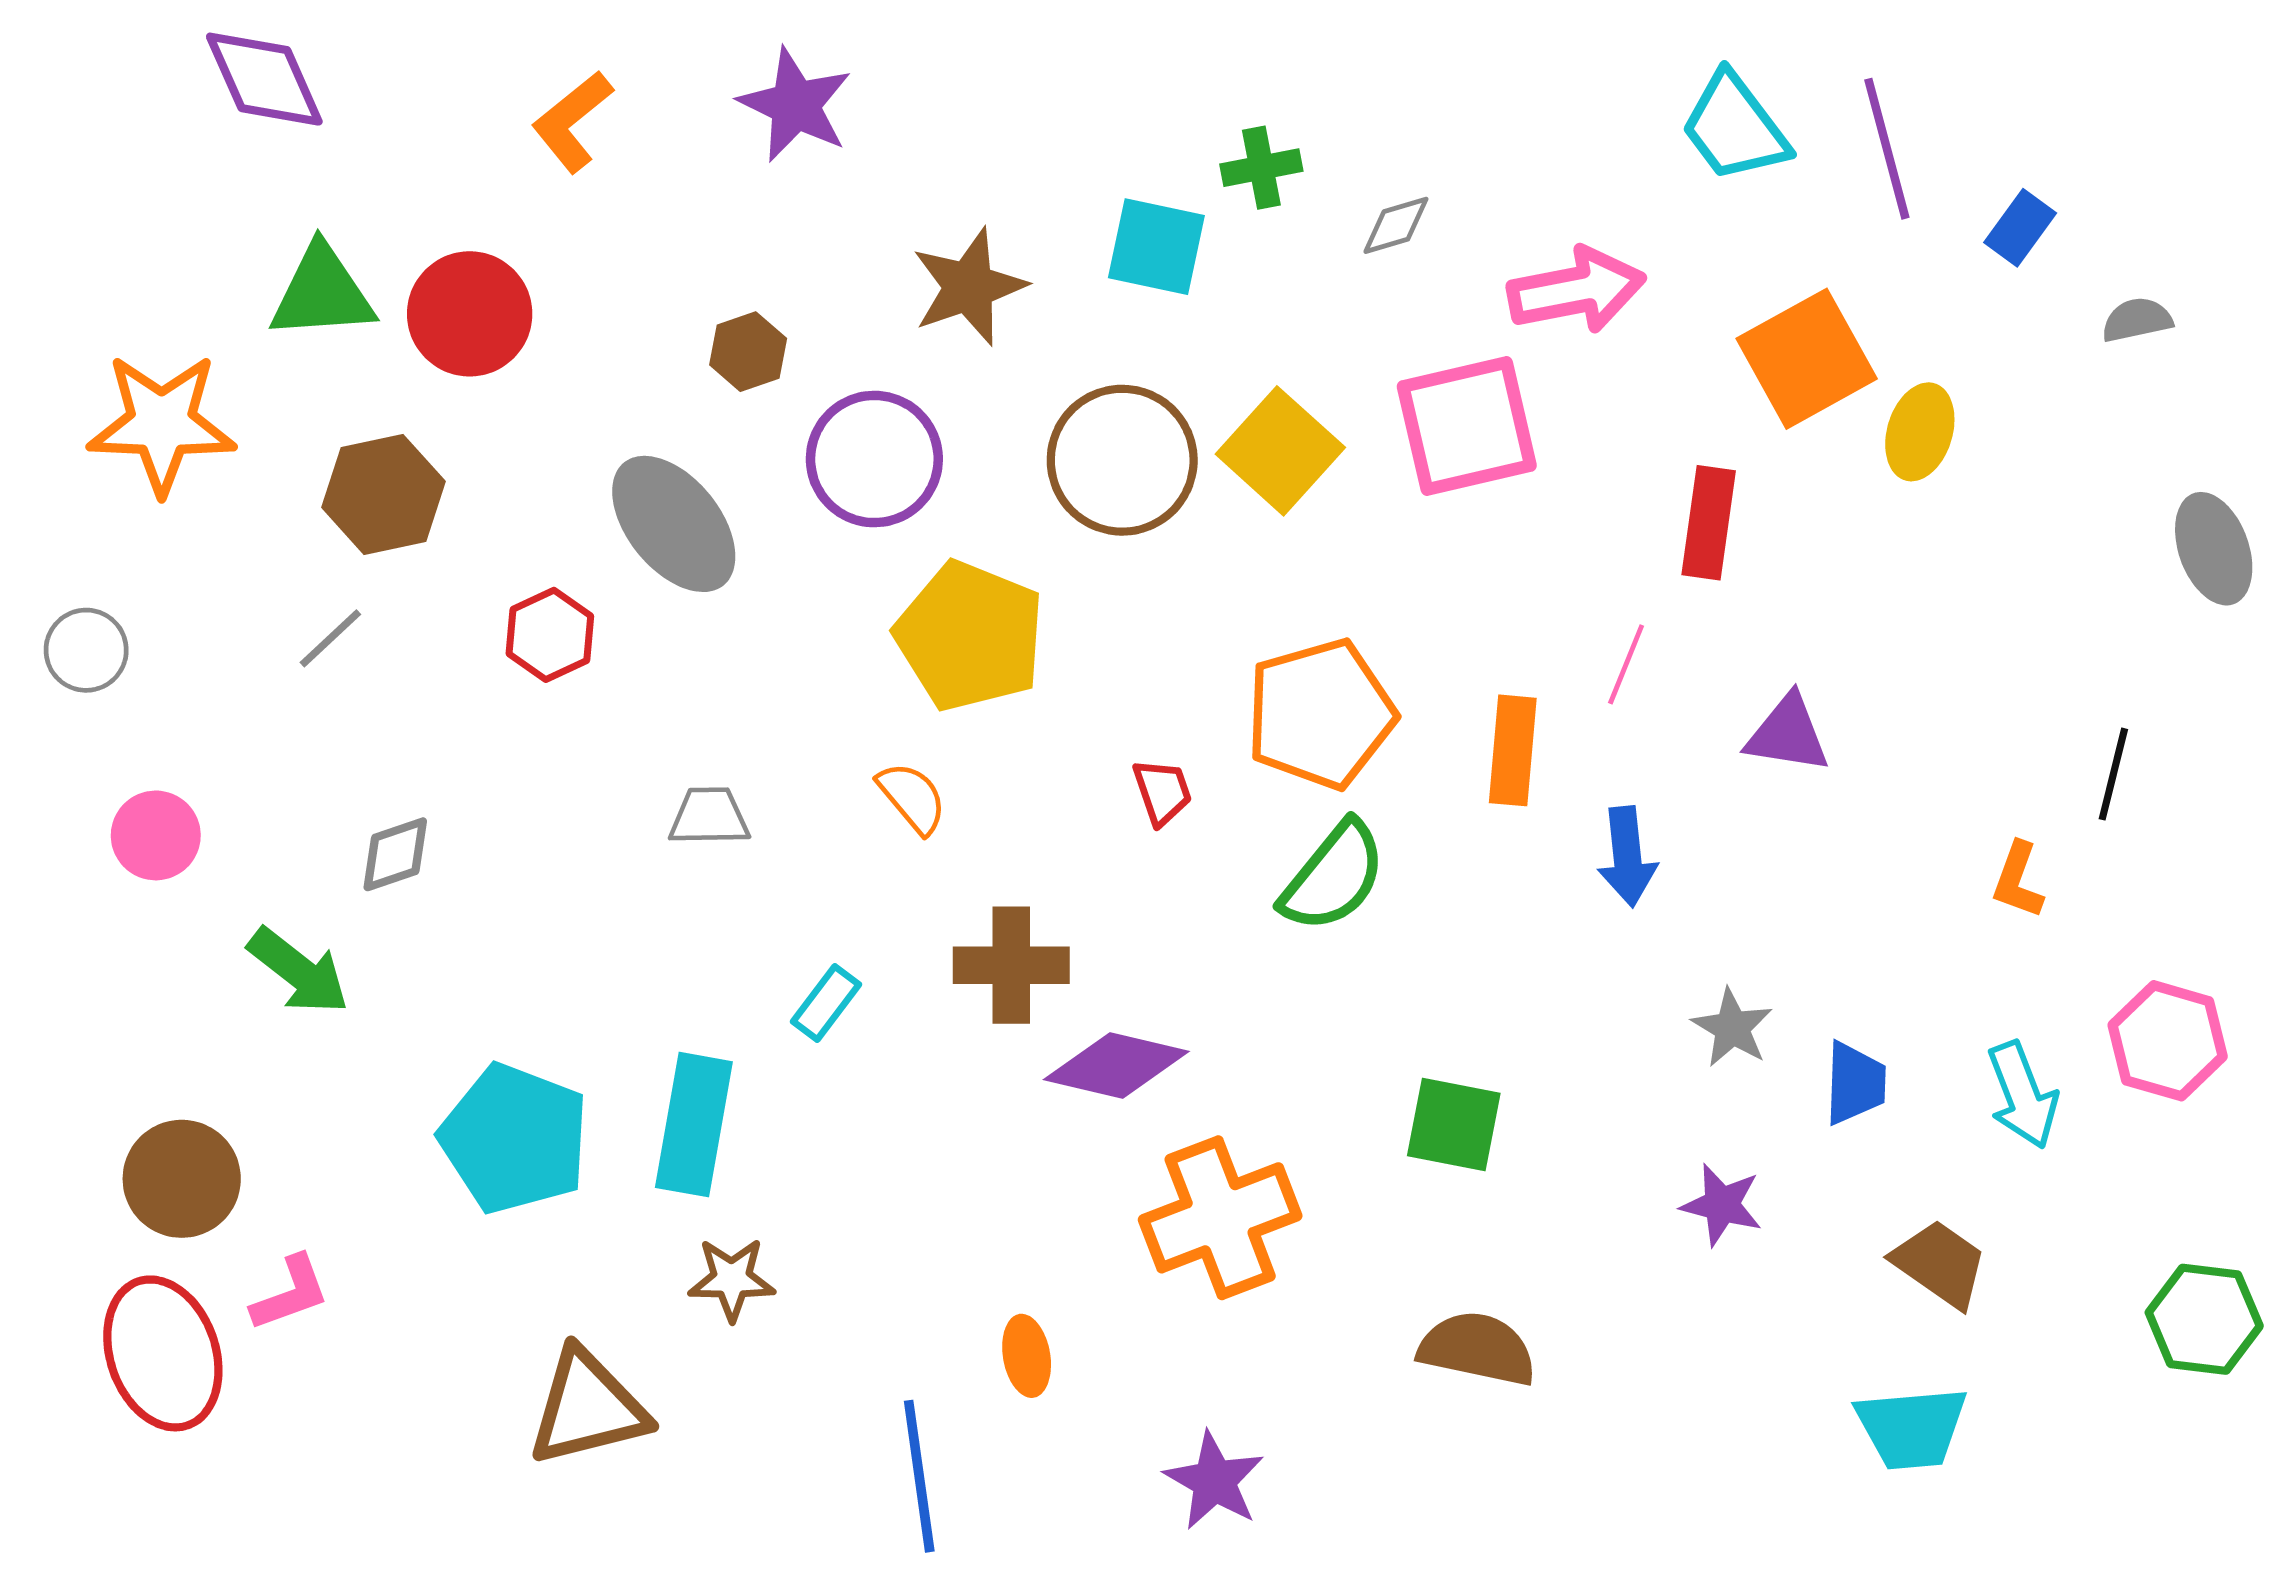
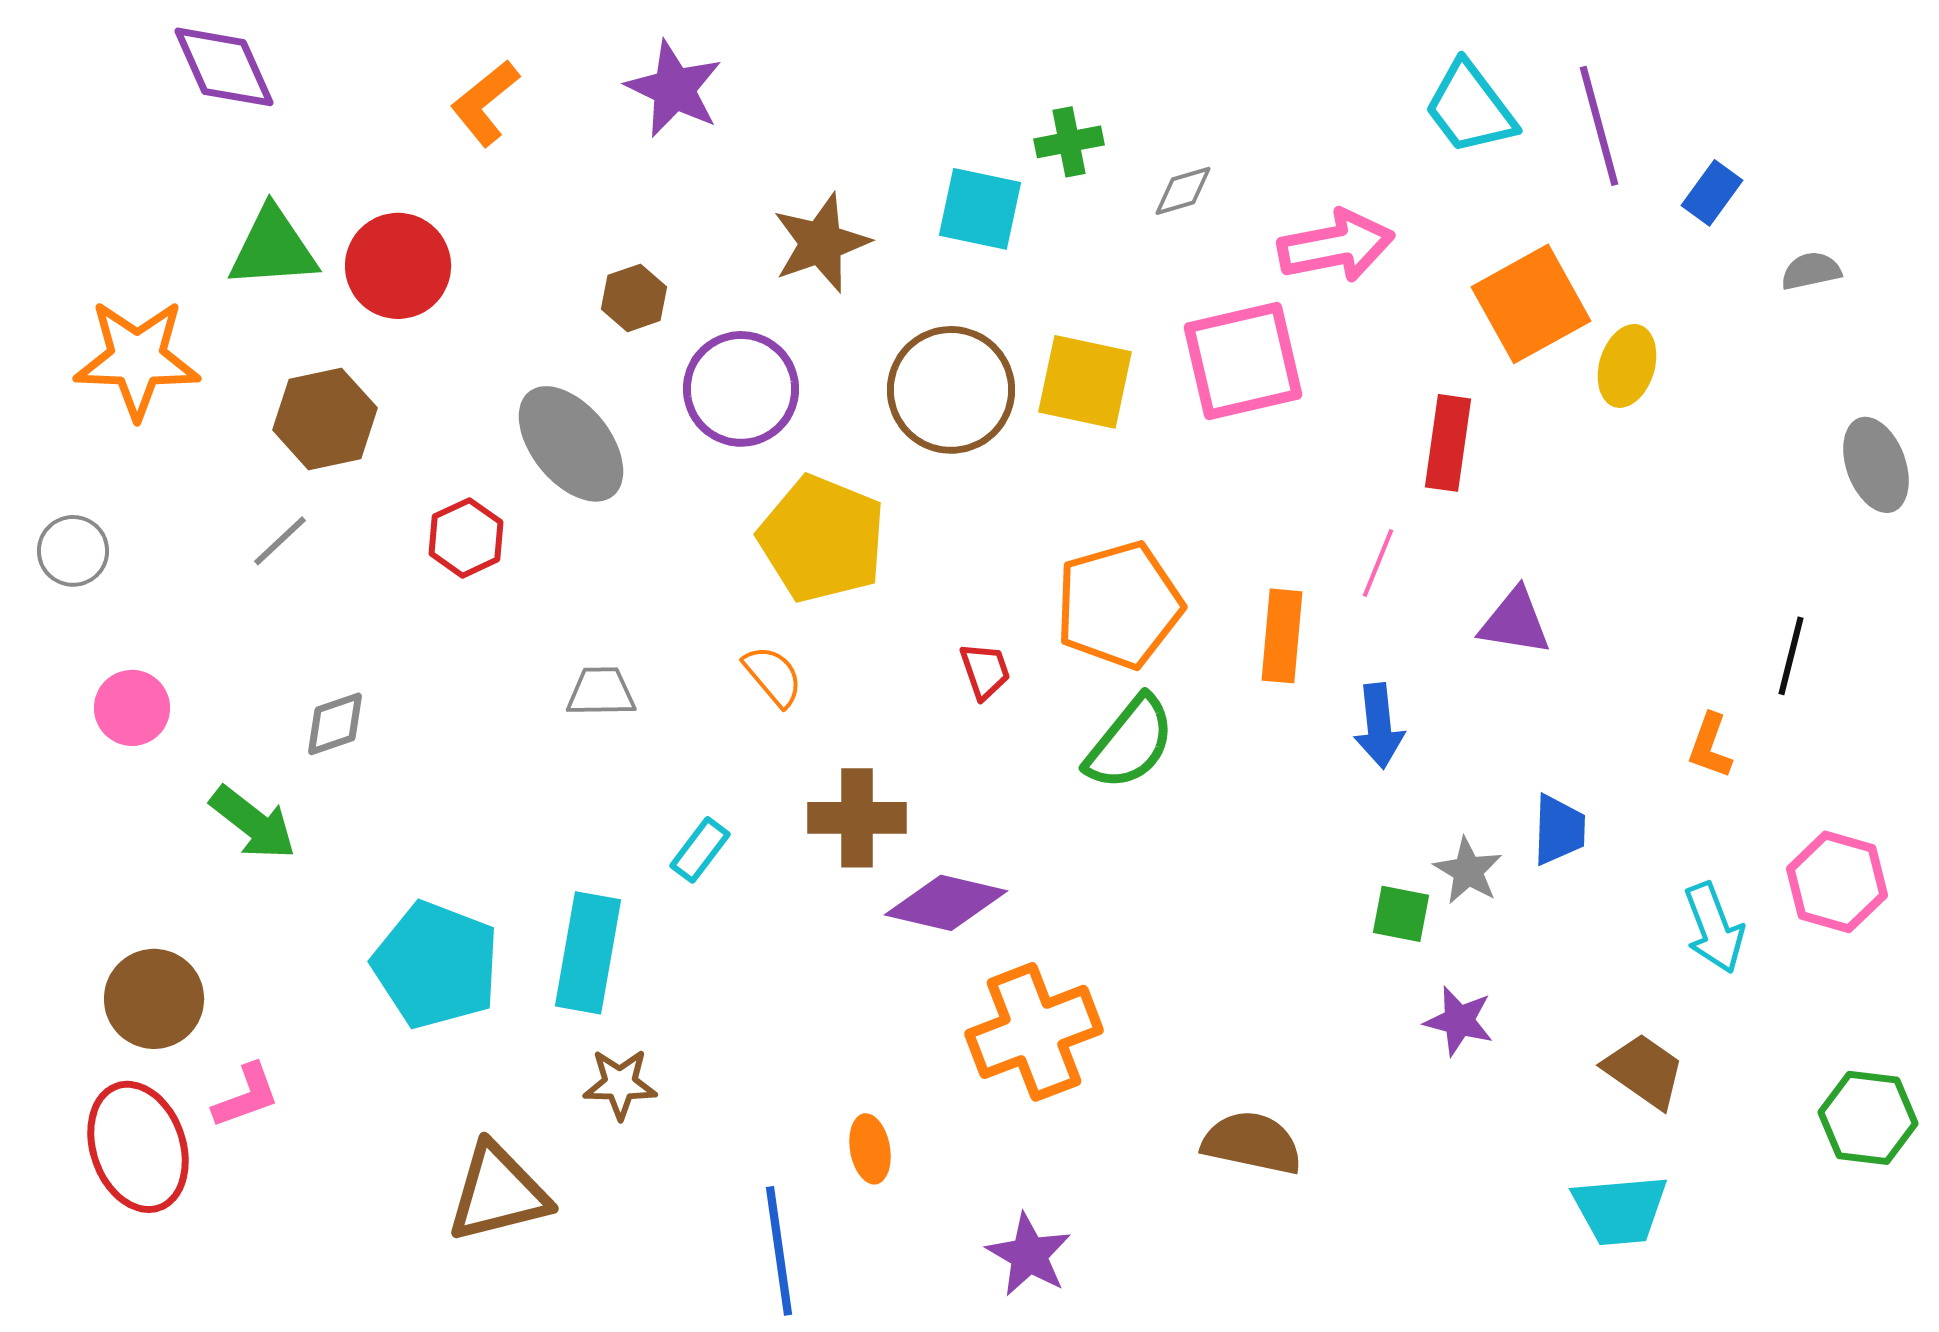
yellow square: (1280, 451) -> (1085, 382), turned -30
blue trapezoid: (1855, 1083) -> (1559, 830), moved
green square: (1454, 1125) -> (1401, 914), moved, size x0.7

